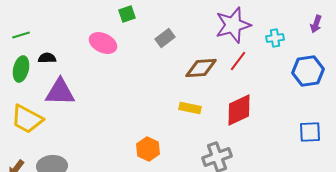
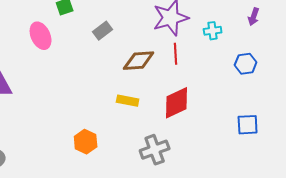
pink ellipse: (103, 43) -> (41, 36), turned 40
red line: (238, 61) -> (176, 54), turned -40
blue hexagon: (308, 71) -> (246, 64), size x0.7

